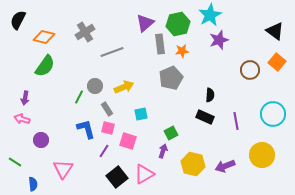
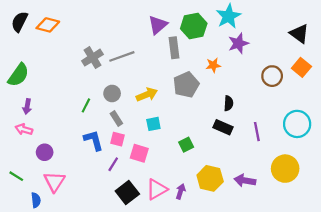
gray cross: (85, 32) -> (92, 58), moved
orange diamond: (44, 37) -> (48, 25), moved
orange star: (182, 51) -> (213, 65), moved
green semicircle: (45, 66) -> (18, 75), moved
gray circle: (95, 86) -> (112, 93), moved
yellow arrow: (124, 87) -> (147, 95), moved
purple arrow: (163, 151) -> (181, 191), moved
purple arrow: (225, 166) -> (245, 181), turned 30
pink triangle: (63, 169) -> (54, 182), moved

